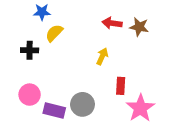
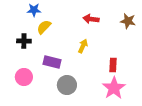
brown star: (139, 27) -> (128, 21), moved
red rectangle: (121, 86) -> (113, 65), moved
purple rectangle: (54, 111) -> (52, 62), moved

